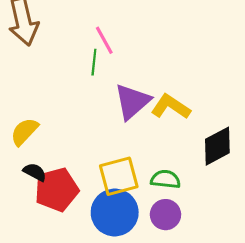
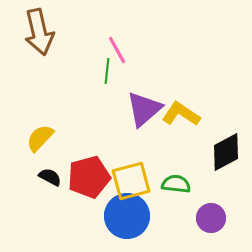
red pentagon: (57, 190) -> (89, 177), moved
purple circle: (165, 215) -> (211, 218), moved

